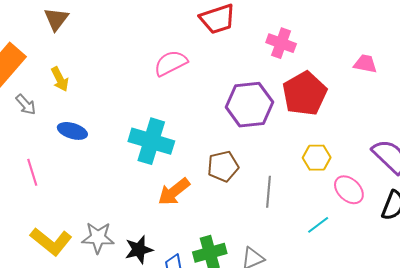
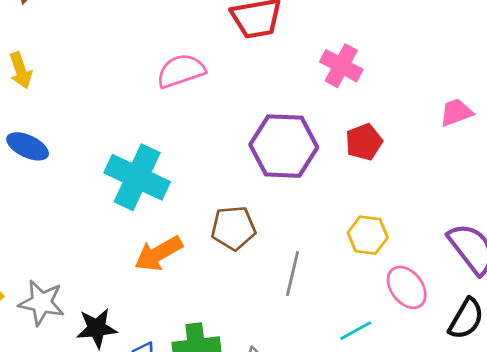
pink trapezoid: (365, 64) -> (456, 112), turned -40
red pentagon: (305, 94) -> (364, 142), size x0.6

